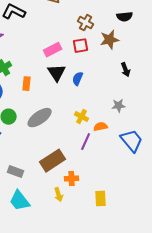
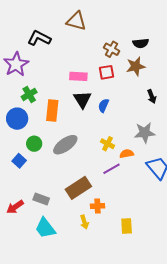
black semicircle: (125, 17) -> (141, 43), moved
pink rectangle: (53, 50) -> (78, 76), turned 30
orange rectangle: (27, 84) -> (52, 111), size x1.5
gray star: (119, 106) -> (145, 133), size x1.5
purple line: (86, 142) -> (112, 169), turned 36

